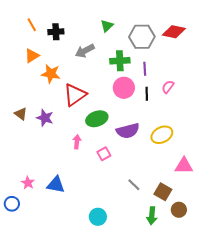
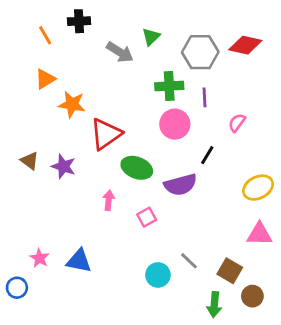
black cross: (56, 32) -> (79, 21), moved
gray arrow: (85, 51) -> (120, 52), moved, turned -120
black line: (147, 94) -> (207, 155), moved, turned 32
green ellipse: (97, 119) -> (137, 168), turned 40
yellow ellipse: (162, 135) -> (258, 188), moved
cyan circle: (98, 217) -> (158, 275), moved

